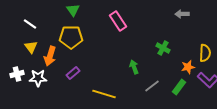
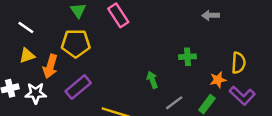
pink rectangle: (118, 21) -> (118, 15), moved
yellow triangle: (31, 47) -> (27, 55), turned 48
green cross: (163, 48) -> (187, 57), turned -32
purple rectangle: (73, 73) -> (78, 87), size x1.5

